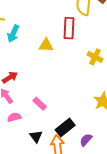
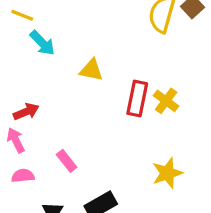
red rectangle: (69, 28) -> (137, 98), moved
cyan arrow: (13, 34) -> (42, 43), turned -78

